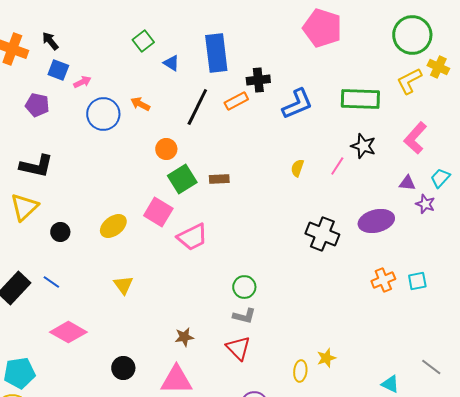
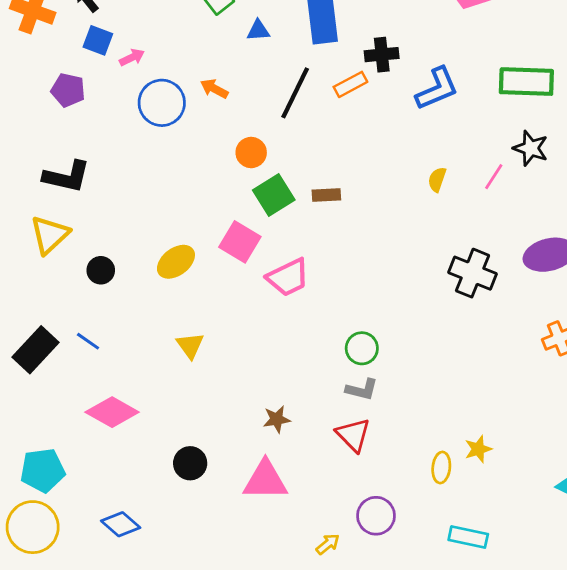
blue triangle: (171, 63) -> (258, 30), turned -36

